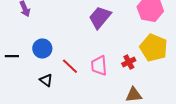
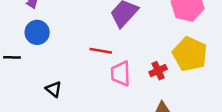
blue circle: (42, 48) -> (37, 32), moved
red line: (70, 66) -> (101, 51), moved, turned -36

